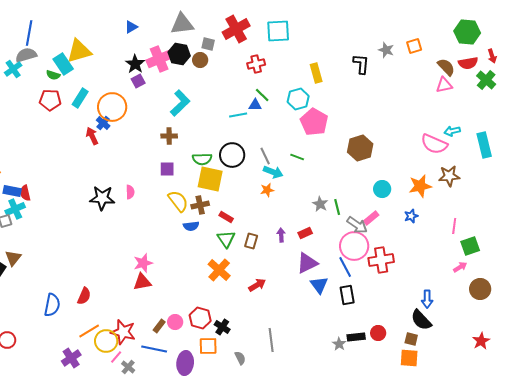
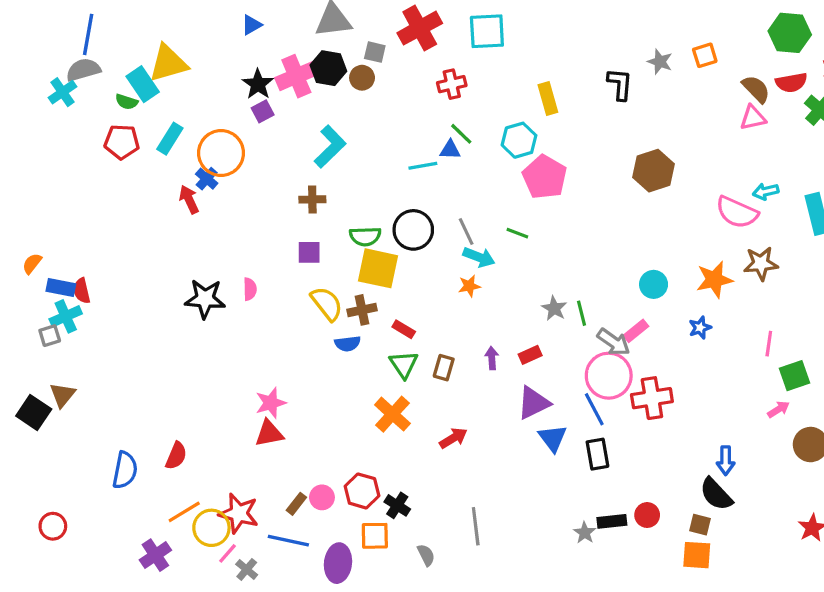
brown hexagon: (360, 148) -> (654, 171), moved

